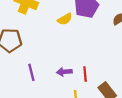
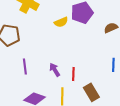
purple arrow: (64, 72) -> (55, 70), turned 56

